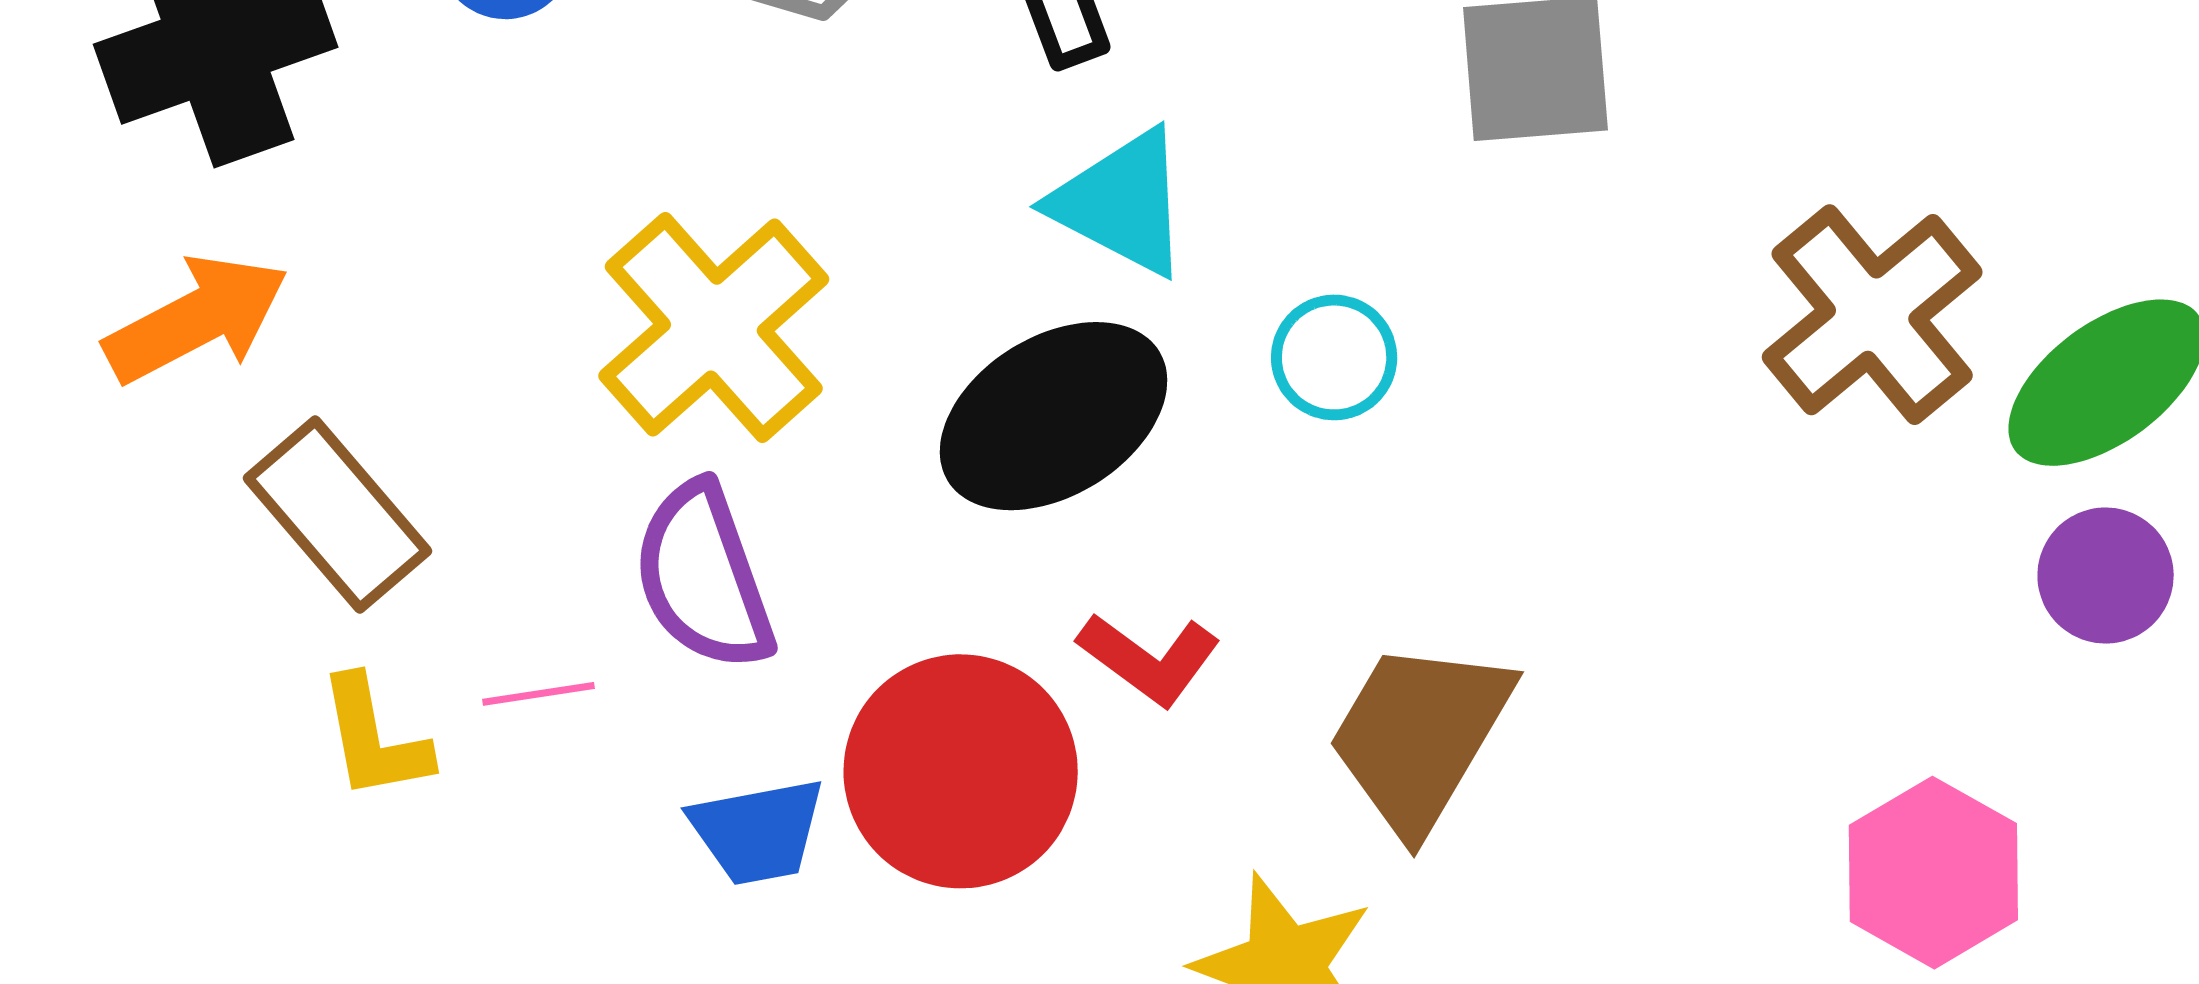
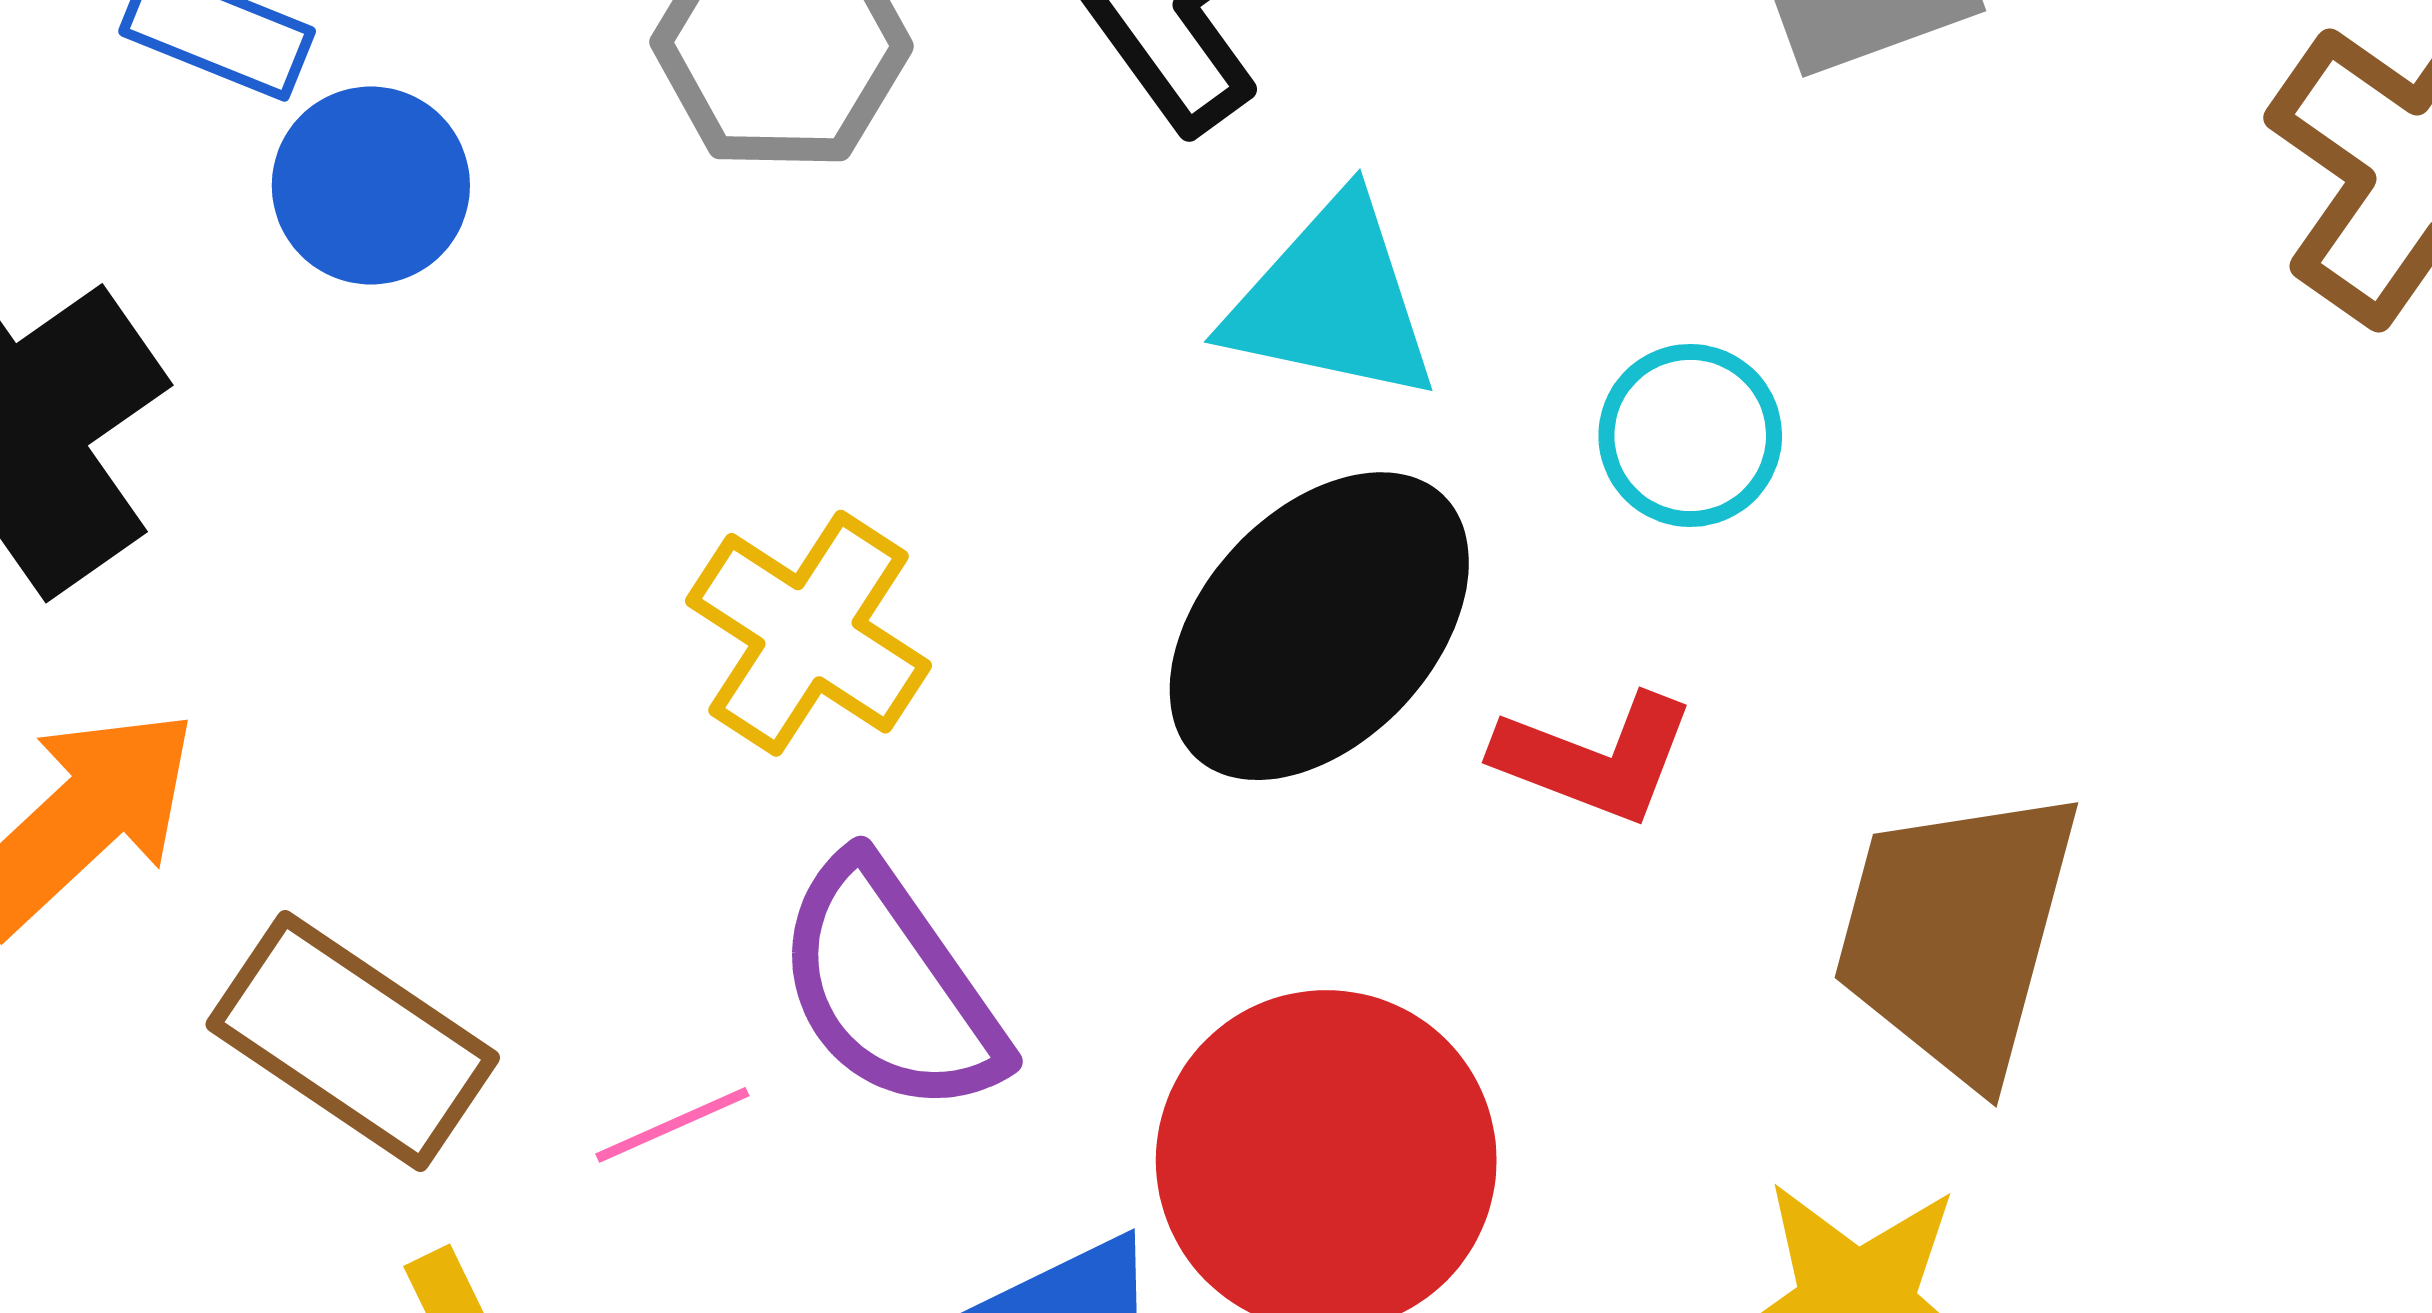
yellow cross: (714, 328) -> (808, 633), size x0.7
red L-shape: (1149, 659) -> (1595, 758), moved
pink line: (538, 694) -> (672, 1125), moved

